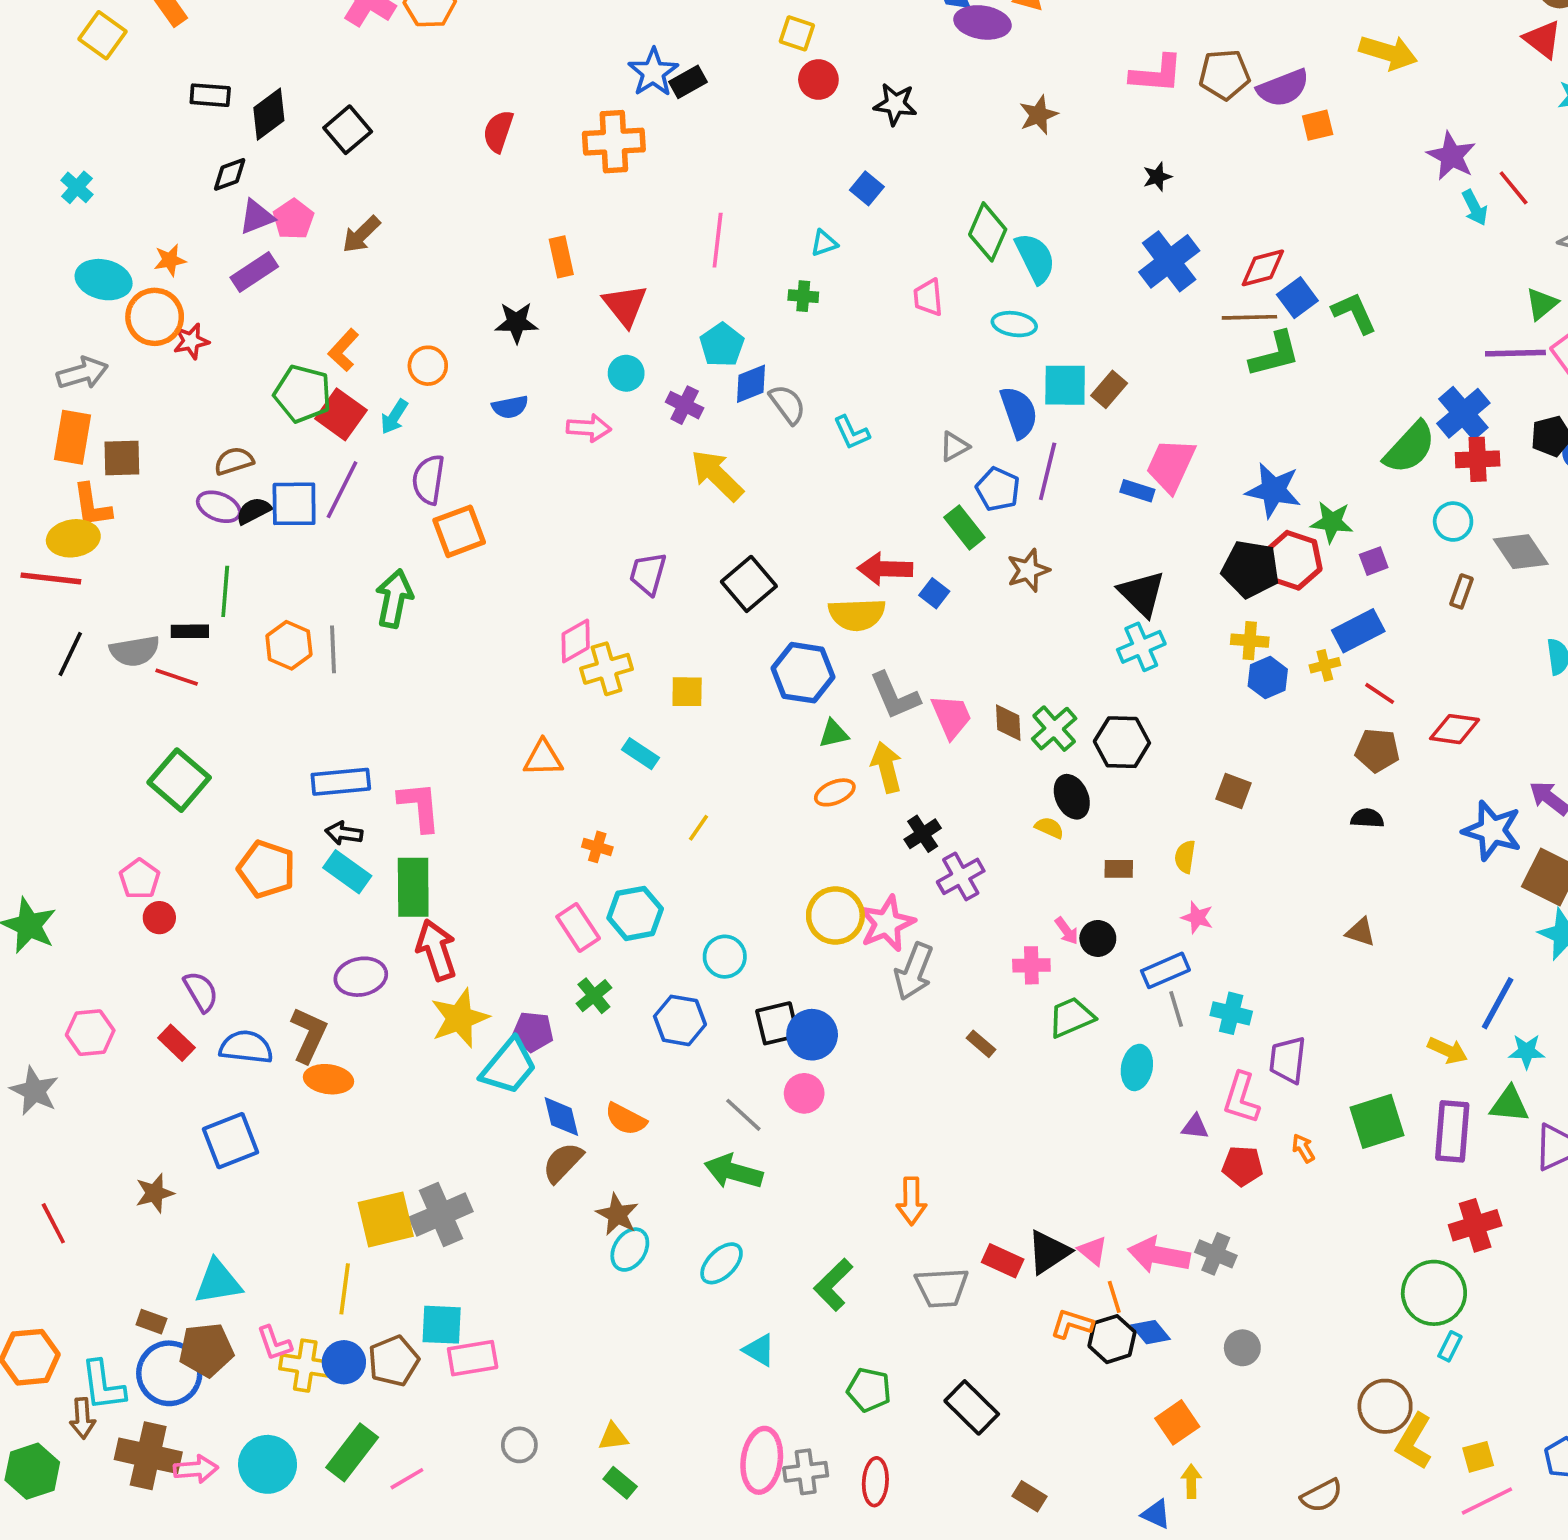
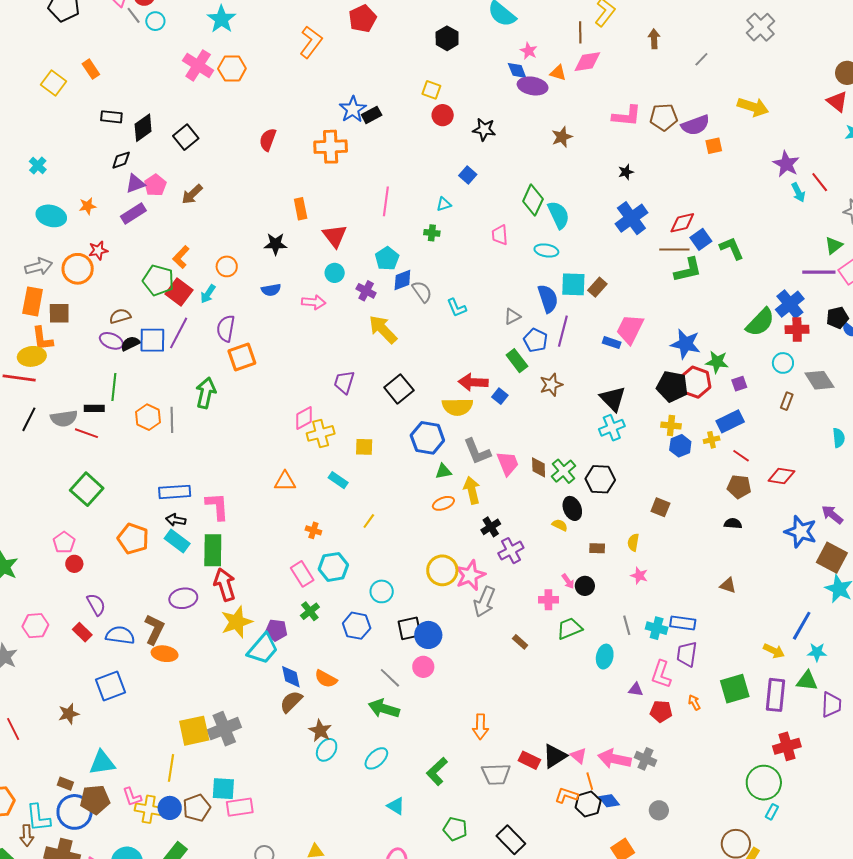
orange circle: (155, 317) -> (78, 269), moved
blue rectangle: (1165, 970) -> (683, 623), moved, turned 30

